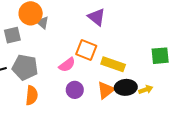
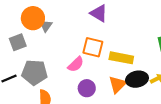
gray triangle: (42, 22) -> (46, 26), turned 32

